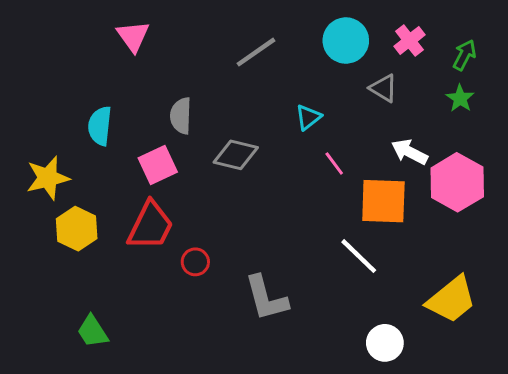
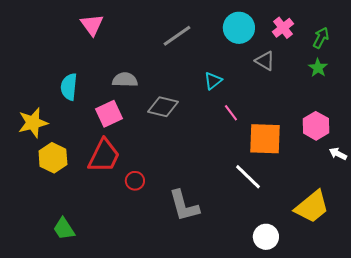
gray semicircle: (181, 116) -> (125, 80), turned 90
white arrow: (409, 152) -> (338, 154), moved, size x0.7
pink hexagon: (457, 182) -> (316, 126), size x0.7

